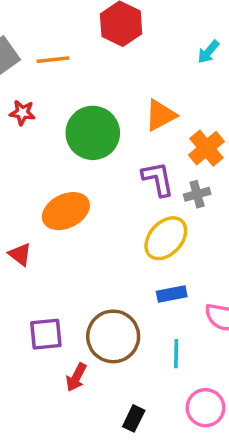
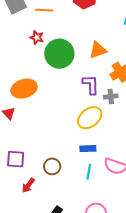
red star: (22, 113) -> (37, 38), moved
orange ellipse: (66, 211) -> (24, 89), moved
brown circle: (113, 336) -> (52, 166), size x0.6
cyan line: (176, 354) -> (89, 172), moved

